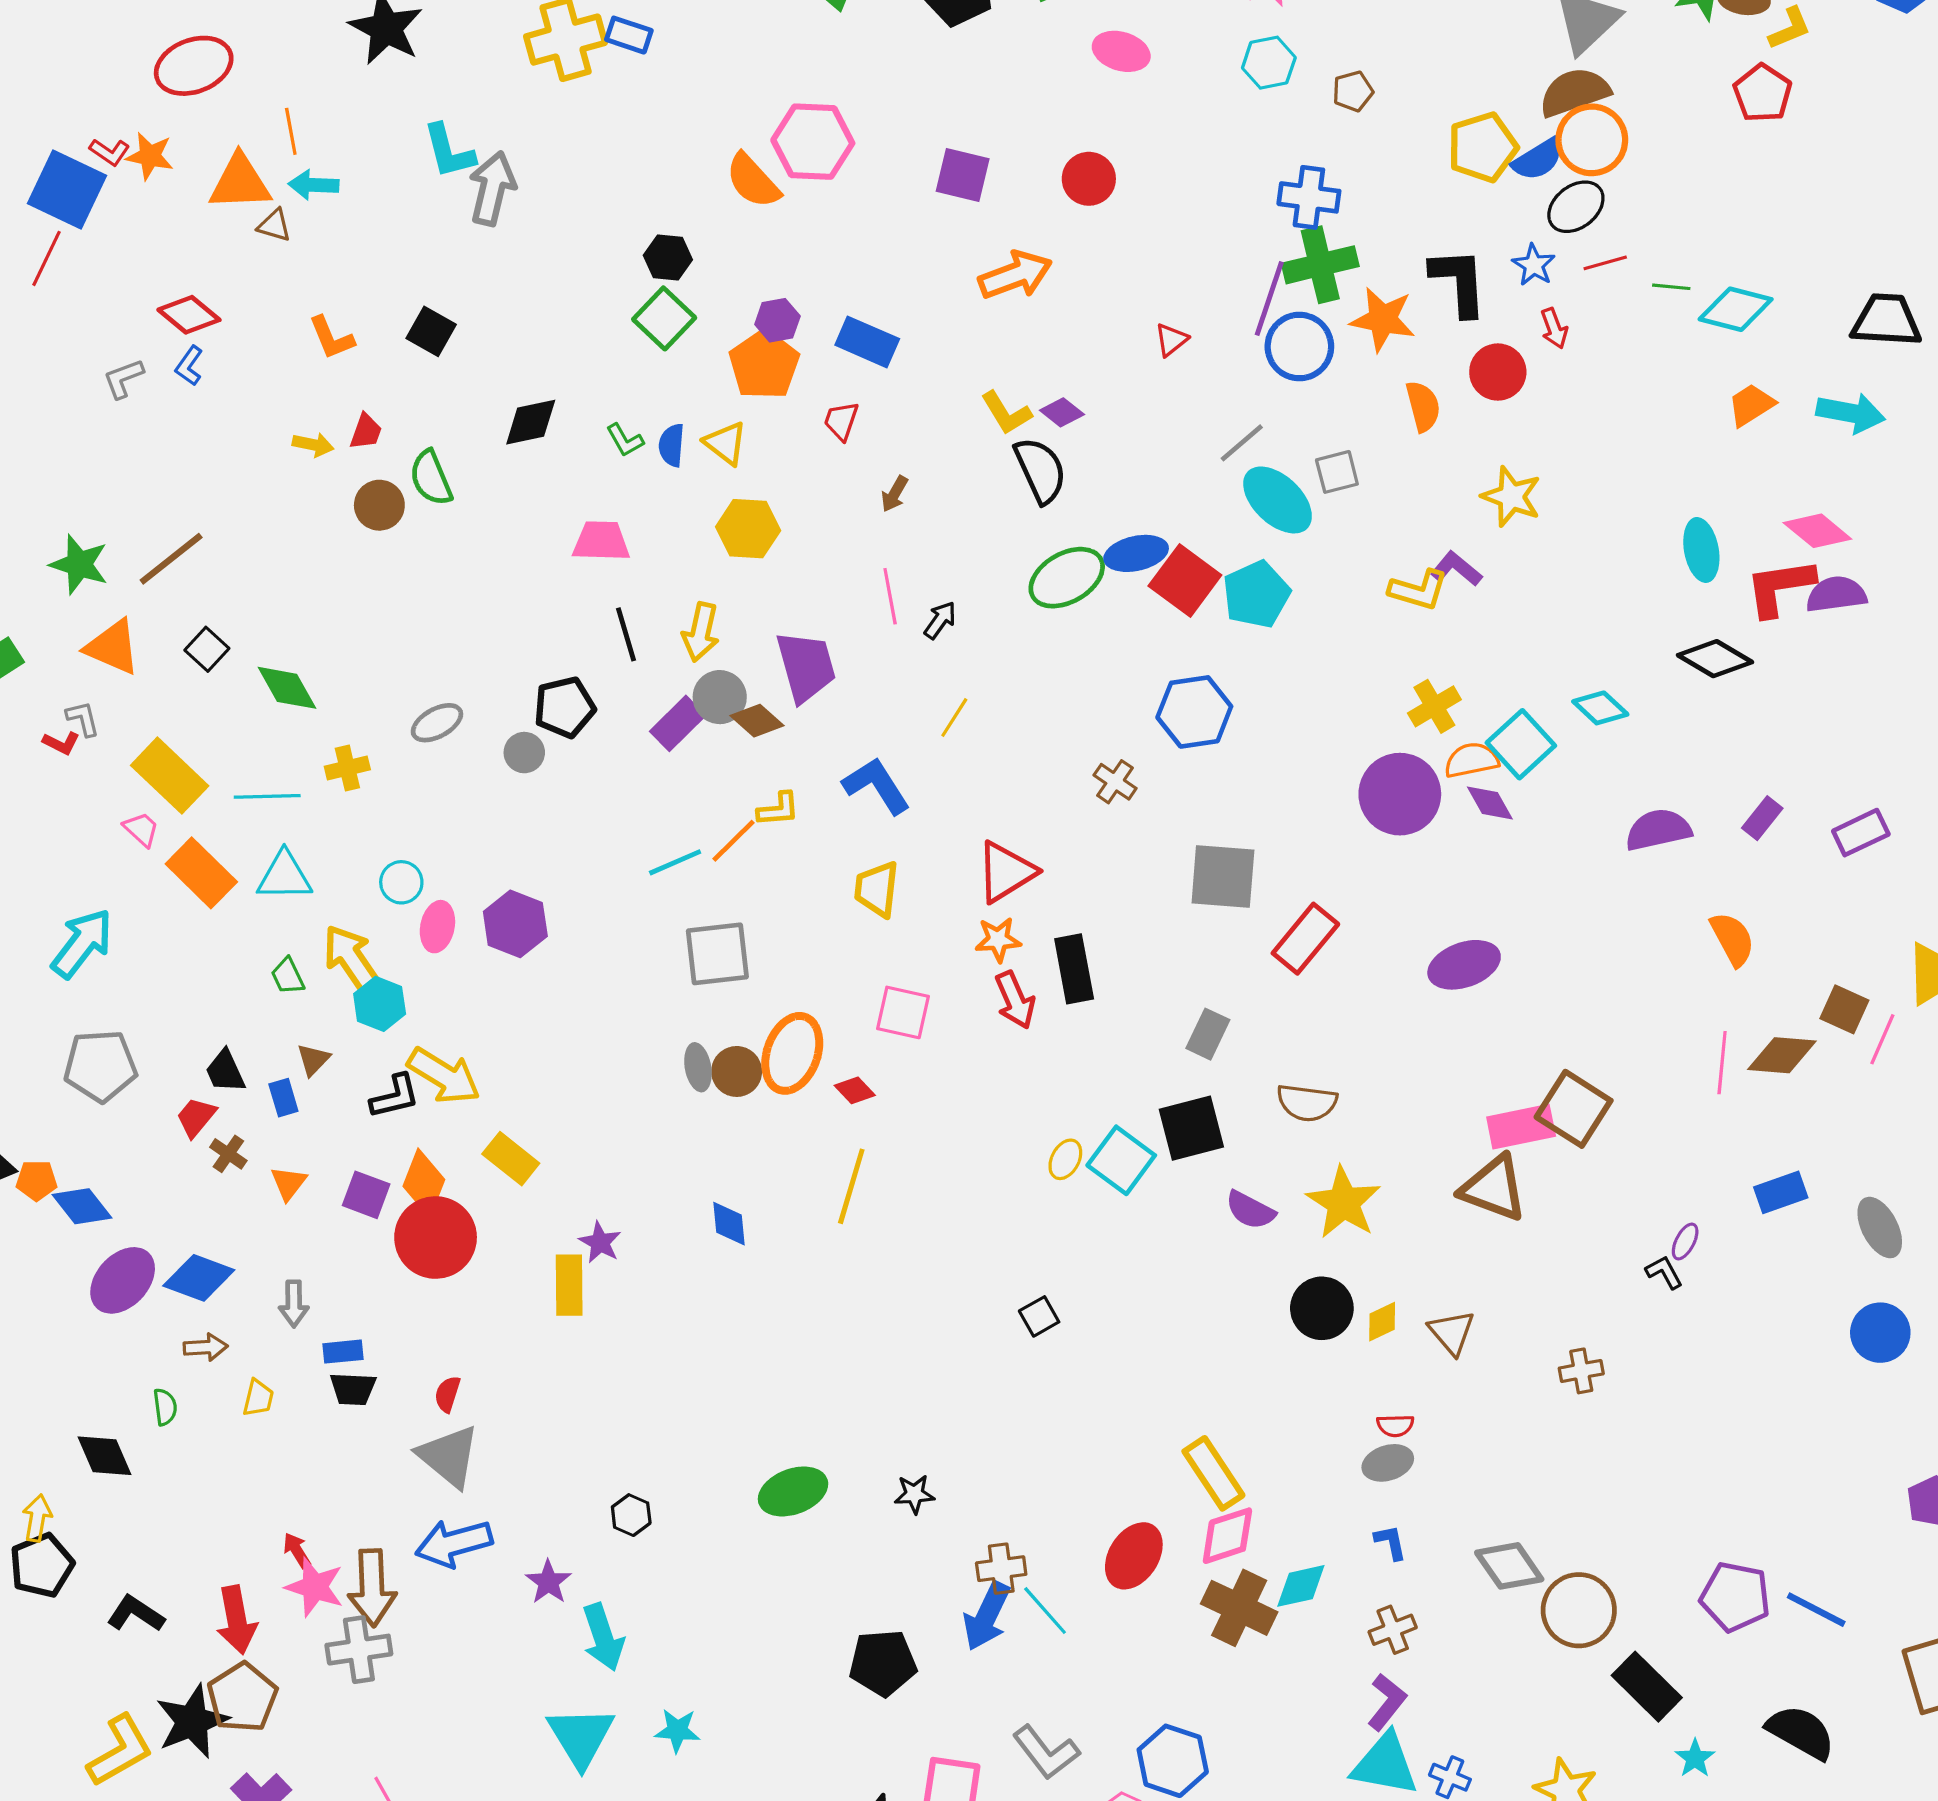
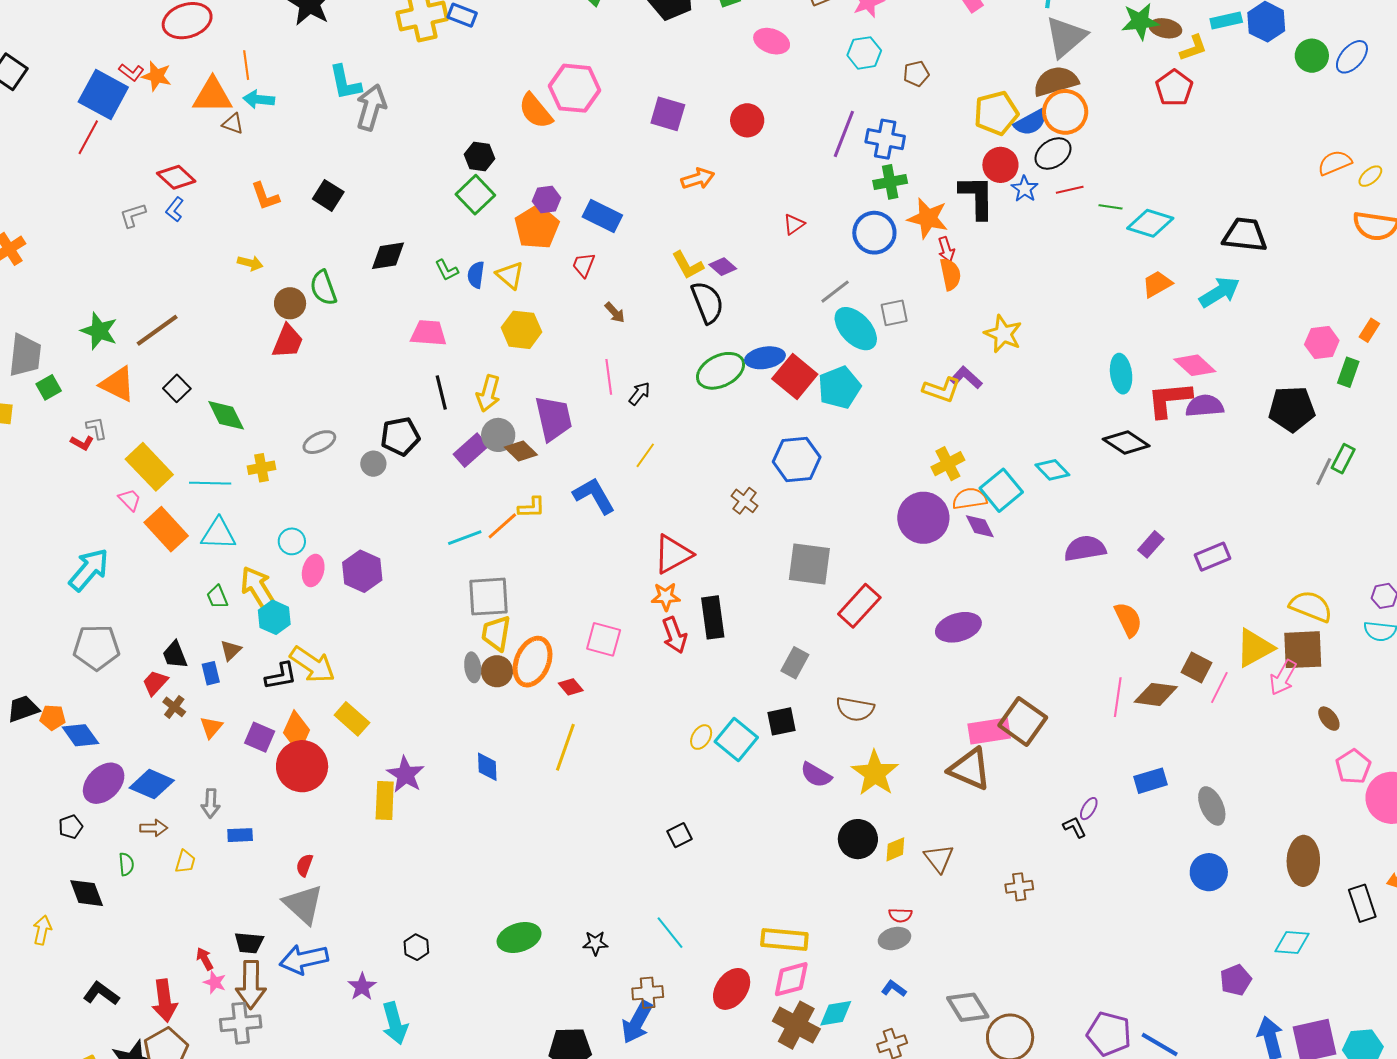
green cross: (1320, 265) -> (890, 182), size x0.7
orange arrow: (1015, 275) -> (698, 179), size x0.7
purple line: (1269, 298) -> (844, 134), moved
red arrow: (1554, 328) -> (946, 249), moved
red circle: (1498, 372) -> (1000, 165), moved
cyan arrow: (1851, 413) -> (1219, 292), turned -45
red trapezoid: (366, 432) -> (288, 341), moved, size x1.5
brown arrow: (895, 494) -> (615, 313), turned -75
yellow trapezoid: (877, 889) -> (496, 633), moved
black square: (1191, 1128) -> (781, 721), size x0.7
purple star: (600, 1242) -> (406, 775), size x1.4
black trapezoid: (353, 1389) -> (249, 943), moved
yellow rectangle: (1213, 1473) -> (784, 939), turned -54
blue L-shape: (1391, 1542) -> (894, 989), turned -45
black pentagon: (42, 1565) -> (71, 827), moved, size x0.6
pink star: (315, 1587) -> (215, 982), size x0.6
cyan line: (1045, 1611) -> (670, 933), moved

